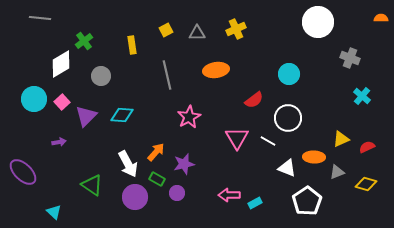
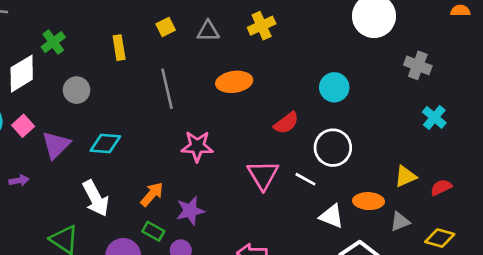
pink star: (189, 117) -> (197, 146), turned 30
white arrow: (128, 164) -> (96, 198), moved

